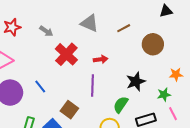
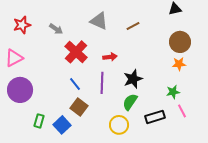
brown circle: (153, 44) -> (180, 42), moved
orange star: (176, 74) -> (179, 64), moved
black star: (136, 81) -> (133, 79), moved
blue line: (40, 87) -> (75, 84), moved

